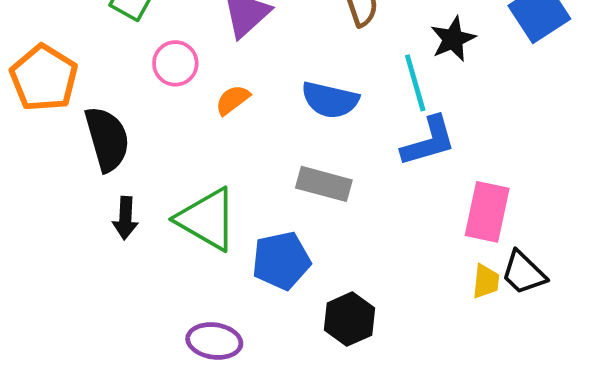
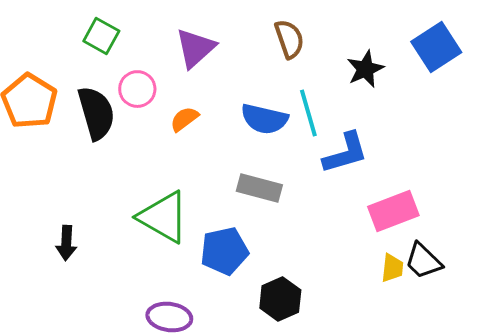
cyan line: (415, 83) -> (308, 113), moved
black semicircle: (107, 139) -> (96, 113), moved
pink rectangle: (487, 212) -> (393, 211), turned 57
black arrow: (125, 218) -> (66, 243), moved

